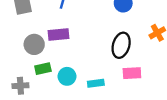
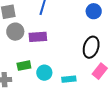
gray circle: (34, 44) -> (15, 32), moved
pink rectangle: (132, 73) -> (100, 71), turned -49

